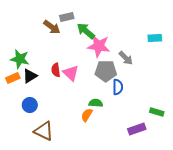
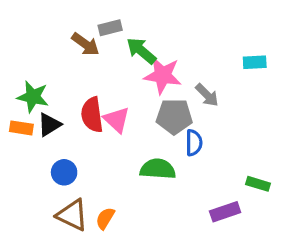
red semicircle: (56, 70) -> (92, 115), size x1.5
orange rectangle: (13, 78) -> (21, 128), turned 32
green semicircle: (96, 103) -> (158, 169), size x1.5
blue circle: (30, 105) -> (64, 172), moved
orange semicircle: (87, 115) -> (105, 218), moved

